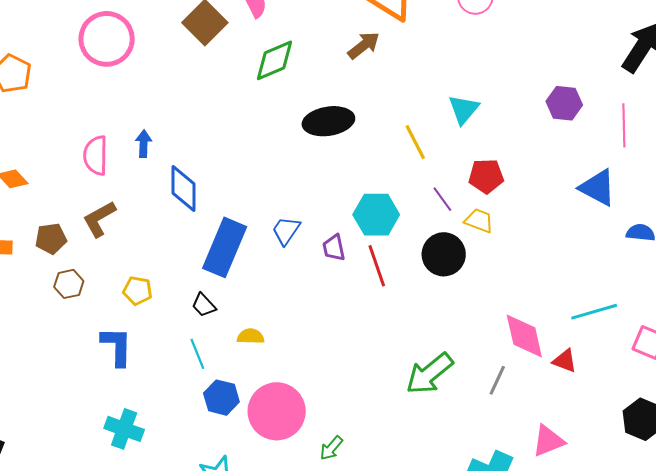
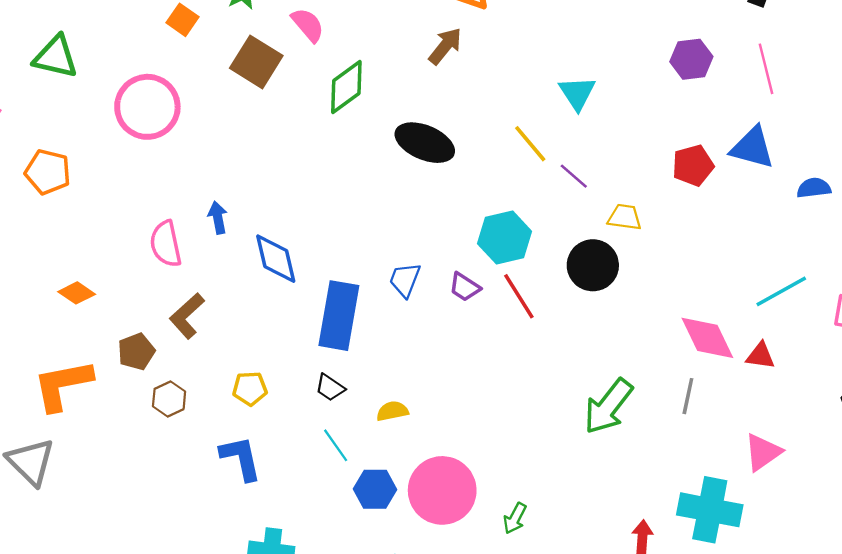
black ellipse: (328, 121) -> (425, 143), turned 45
red pentagon: (486, 176) -> (693, 165), moved
purple line: (442, 199) -> (574, 176), moved
purple trapezoid: (334, 248) -> (465, 287), turned -32

